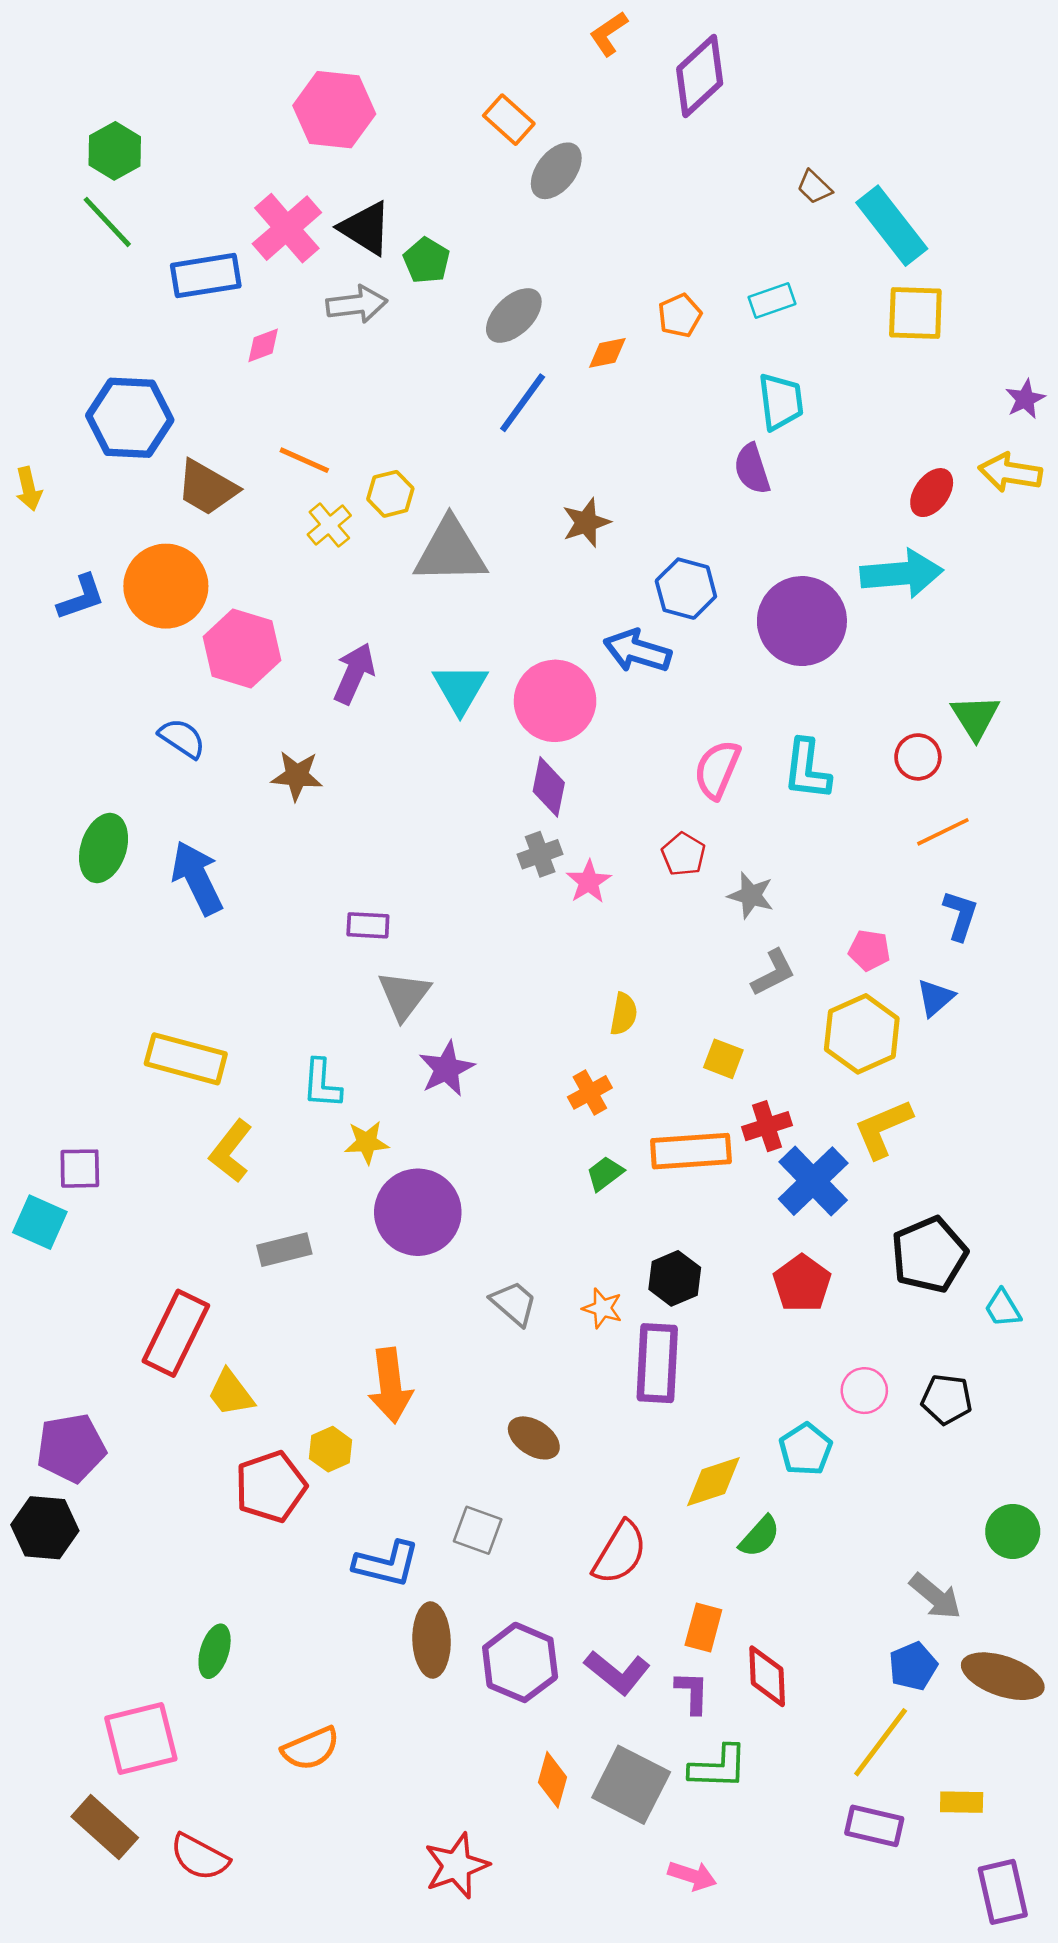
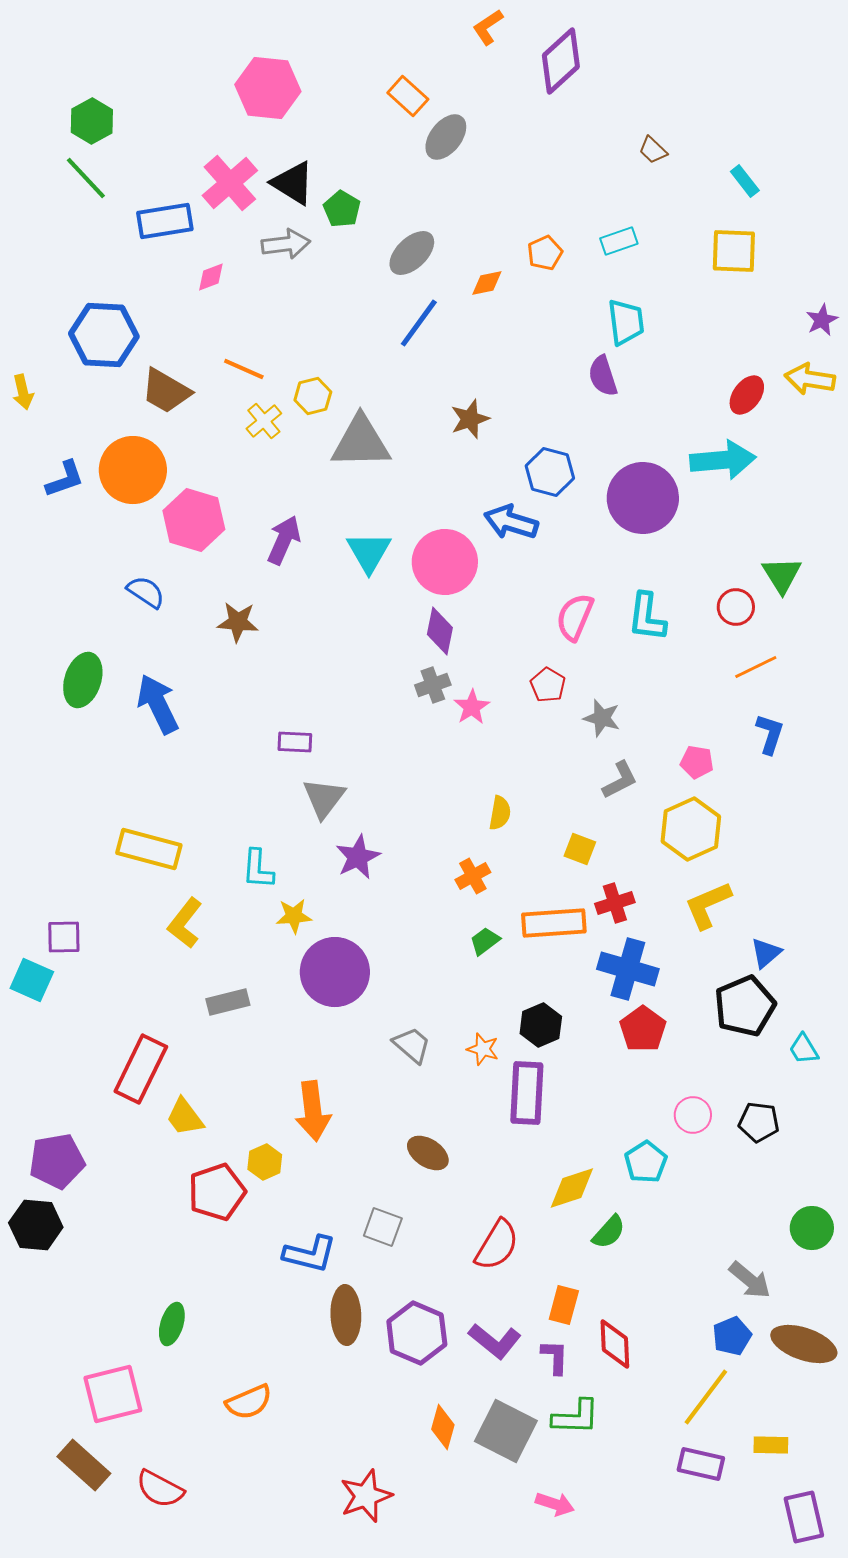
cyan rectangle: (892, 226) -> (745, 181), moved, size x0.5
blue triangle: (935, 998) -> (766, 953), moved
blue cross: (813, 1181) -> (628, 969), moved, turned -30

